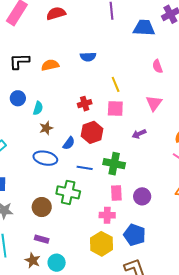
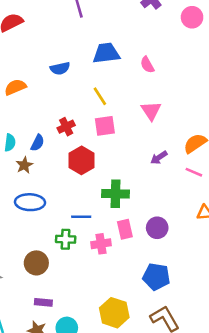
blue trapezoid: (144, 28) -> (106, 53), moved
purple arrow: (139, 134) -> (159, 158), moved
blue semicircle: (69, 143) -> (37, 143), moved
blue line: (85, 168) -> (81, 217), moved
green cross: (68, 192) -> (66, 239), size x0.7
pink cross: (107, 215) -> (101, 244), moved
yellow hexagon: (102, 244) -> (114, 313), moved

